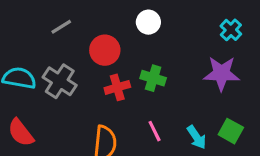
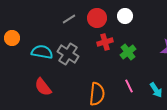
red circle: (105, 50) -> (97, 18), moved
green cross: (153, 78) -> (128, 52), turned 35
red cross: (117, 87) -> (105, 42), moved

